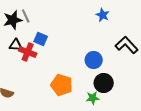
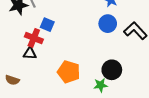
black triangle: (16, 45) -> (30, 53), moved
blue circle: (94, 60) -> (108, 24), moved

